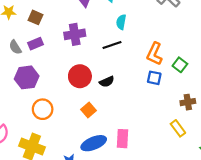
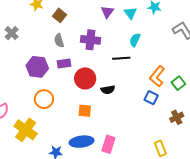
purple rectangle: (35, 44) -> (64, 63), moved
gray semicircle: (15, 47) -> (59, 41), moved
green square: (180, 65) -> (178, 83), moved
brown cross: (188, 102) -> (177, 117), moved, turned -32
orange square: (88, 110) -> (85, 111), turned 32

